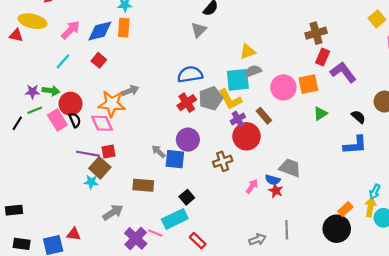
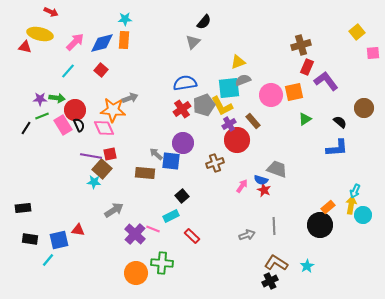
brown rectangle: (143, 185) -> (145, 173), moved
cyan rectangle: (175, 219) -> (171, 216), size x0.7

